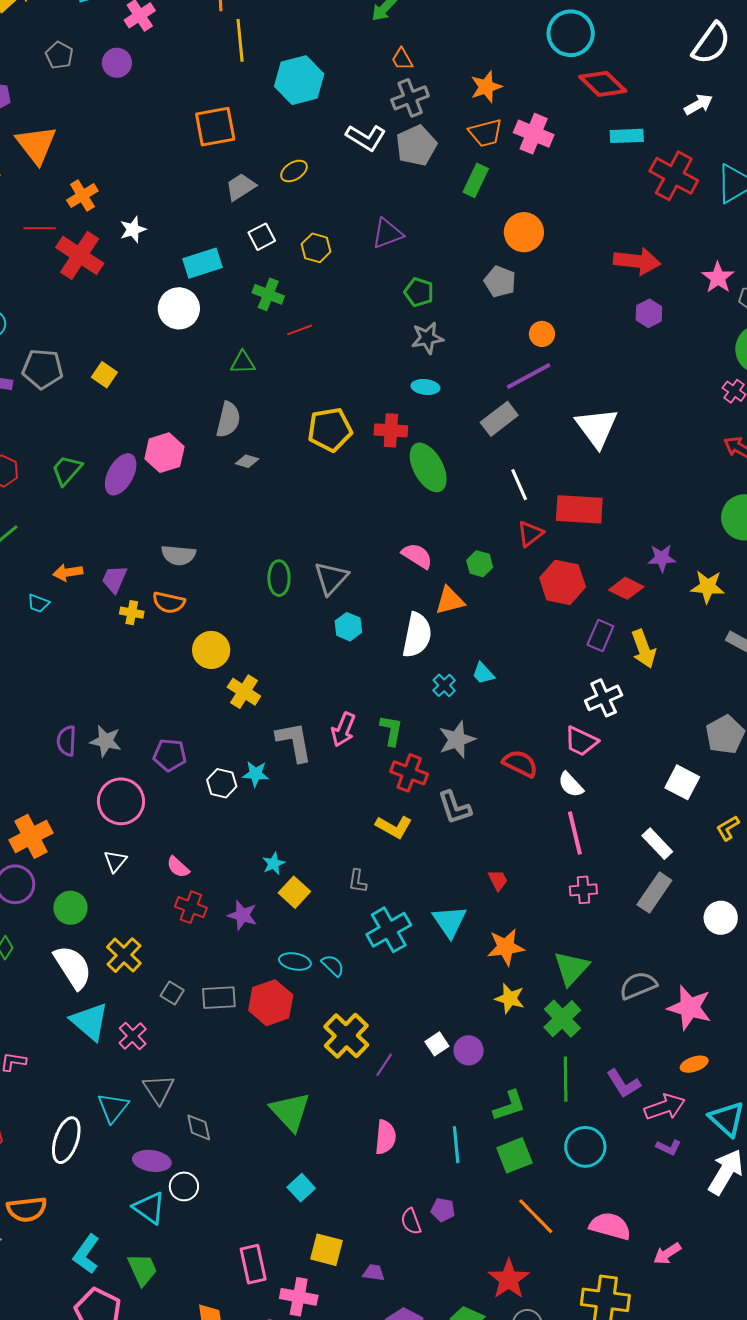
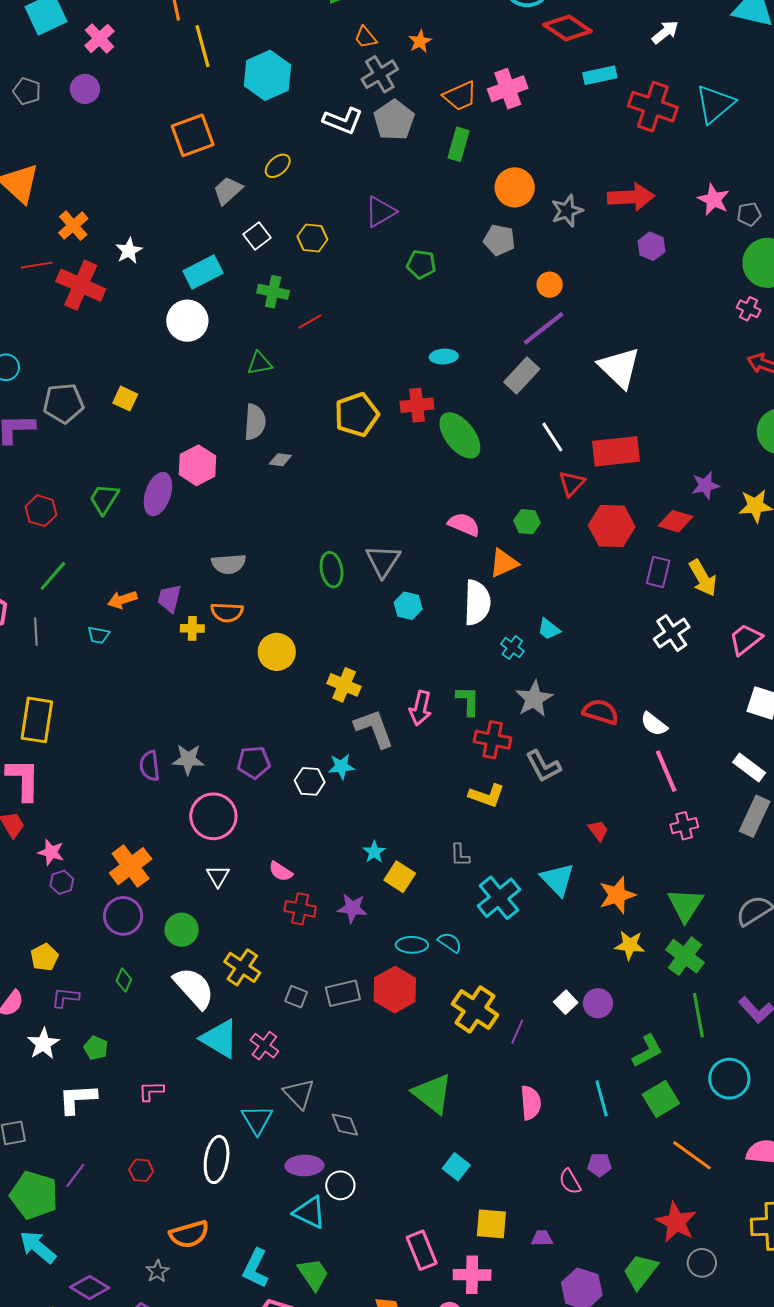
orange star: (486, 87) -> (420, 41), moved, size x0.7
pink cross: (534, 134) -> (508, 89), turned -33
gray star: (427, 338) -> (567, 211), moved
yellow cross: (244, 692) -> (344, 685), moved
pink trapezoid: (581, 741) -> (746, 639), moved, turned 126

